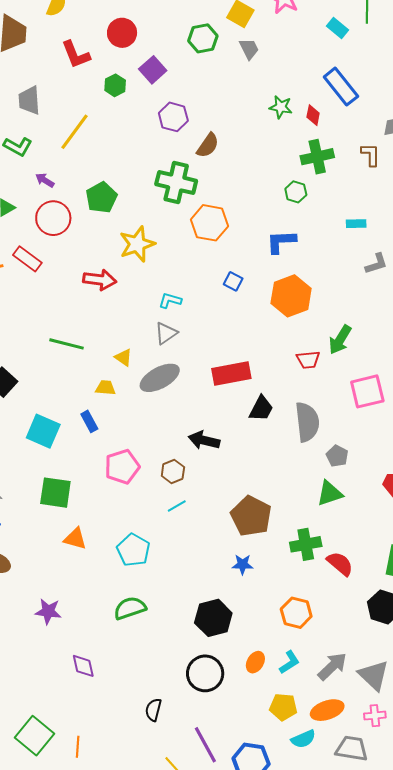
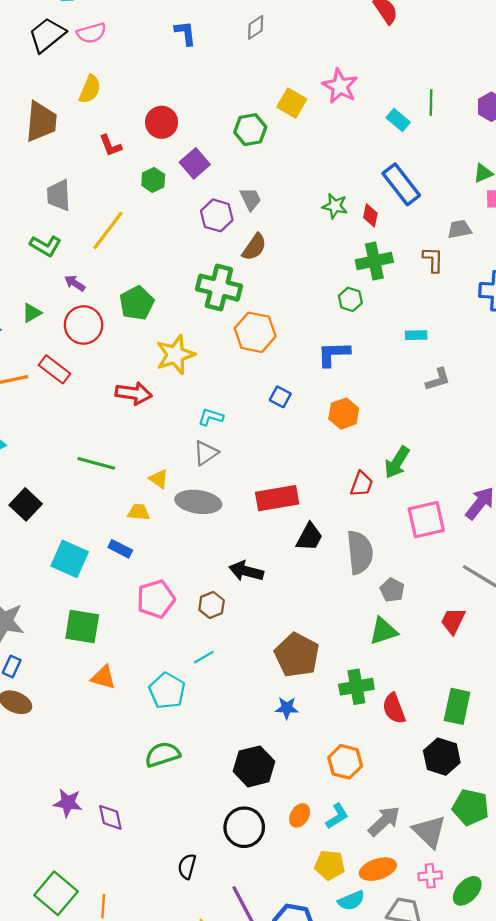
gray trapezoid: (249, 49) -> (251, 199), moved
red L-shape: (76, 55) -> (110, 146), size x0.7
orange hexagon: (291, 296) -> (344, 414), size x0.7
red trapezoid: (308, 360) -> (362, 484), turned -65
gray ellipse: (160, 378) -> (198, 502), turned 36
blue rectangle: (89, 421) -> (120, 549), turned -35
cyan line: (177, 506) -> (204, 657), moved
red semicircle: (340, 564) -> (394, 708), turned -152
purple star: (48, 611) -> (68, 803), moved

